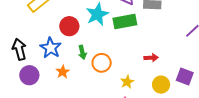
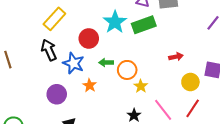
black arrow: (19, 49) -> (49, 50), moved
green arrow: (82, 52) -> (106, 63), turned 112
yellow star: (127, 82) -> (141, 86), moved

